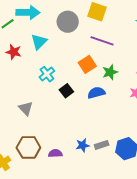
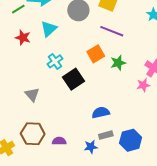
black square: (66, 91) -> (74, 79), size x1.5
blue semicircle: (96, 93) -> (101, 113), moved
blue star: (83, 145) -> (91, 147), moved

